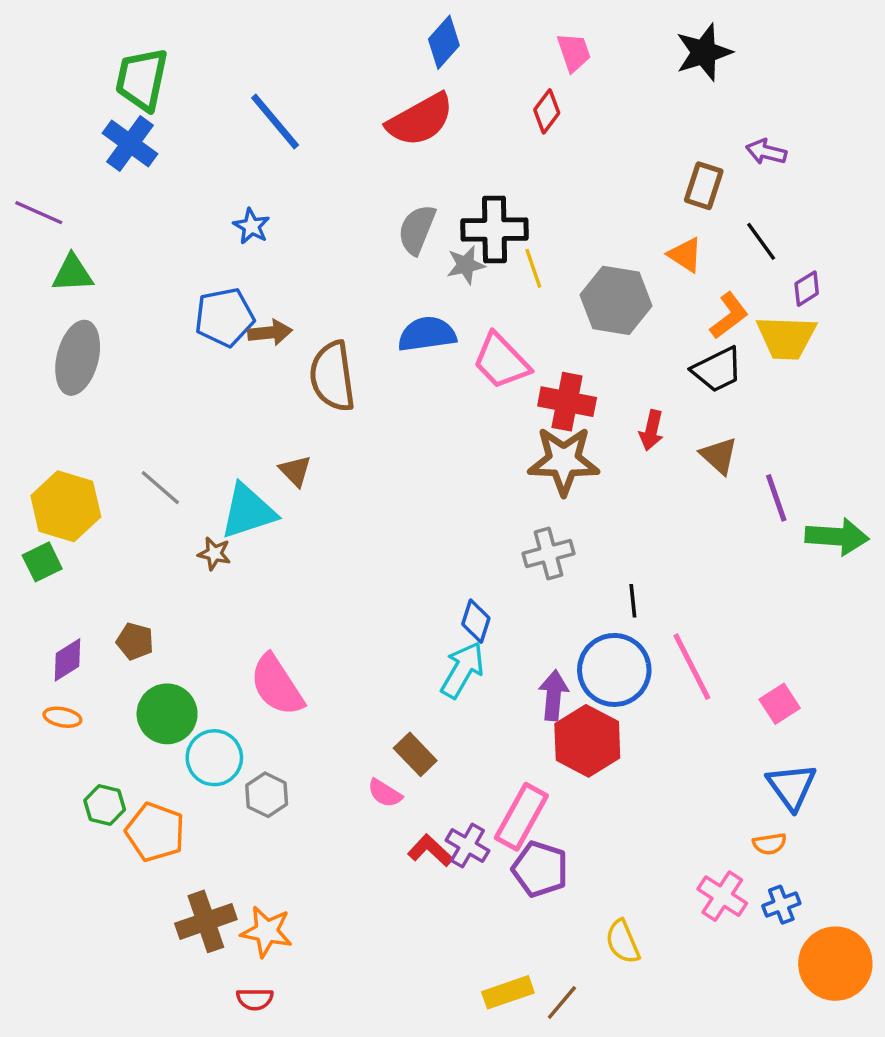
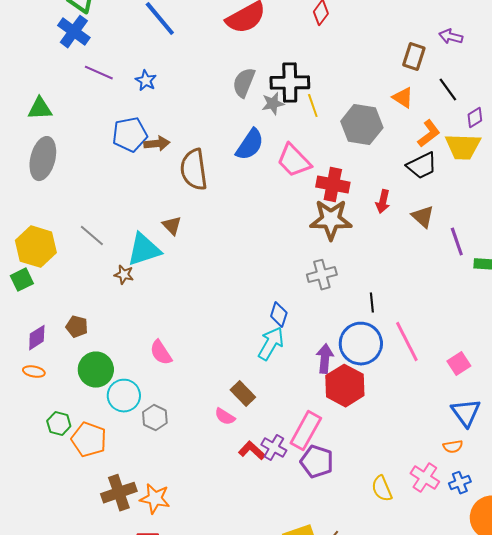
purple line: (39, 213) -> (99, 73), moved
blue semicircle: (427, 334) -> (250, 145), turned 132
pink semicircle: (277, 685) -> (161, 353), size x0.7
yellow semicircle: (623, 942) -> (382, 489), moved

